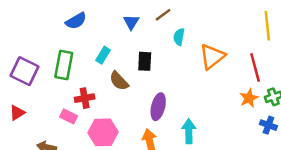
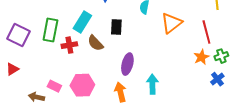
cyan rectangle: (103, 55) -> (82, 22), size x1.5
red cross: (85, 98) -> (69, 45), moved
pink rectangle: (69, 116) -> (54, 86), moved
blue cross: (268, 125) -> (217, 79), turned 32

